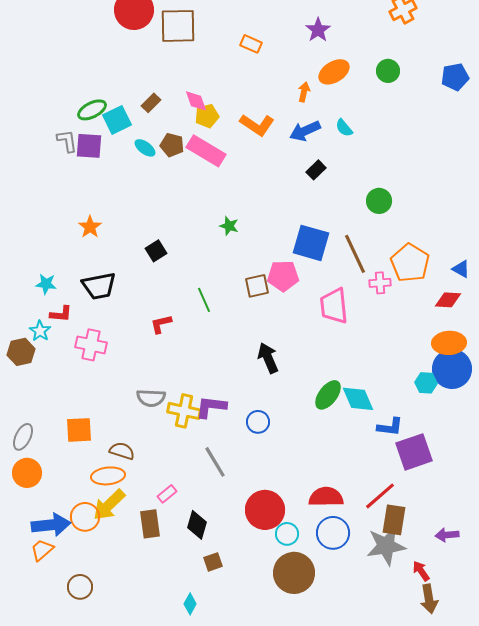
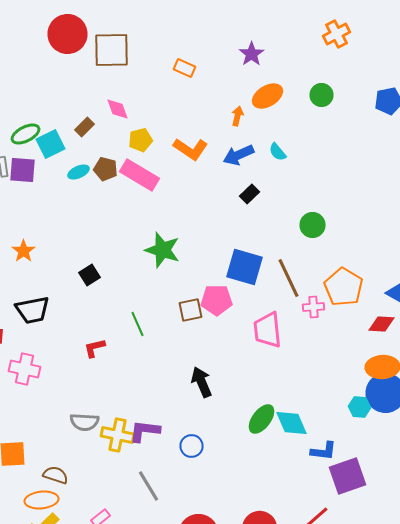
pink diamond: (196, 101) -> (118, 109), moved
cyan ellipse: (145, 148) -> (78, 172), turned -60
green star: (229, 226) -> (162, 250), size x1.8

